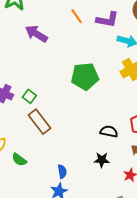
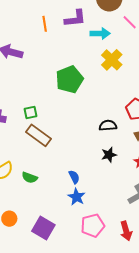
orange line: (77, 16) -> (45, 24), turned 42
green square: (29, 96) -> (31, 112), moved, turned -32

